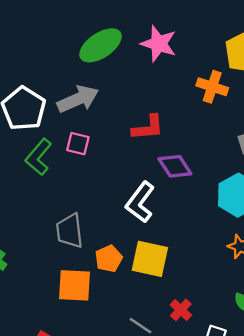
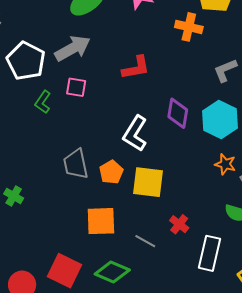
green L-shape: (39, 157) -> (43, 102), size x0.7
purple diamond: (175, 166) -> (178, 113), moved, turned 48
orange pentagon: (109, 259) -> (111, 172), moved
orange square: (75, 285) -> (101, 221), moved

